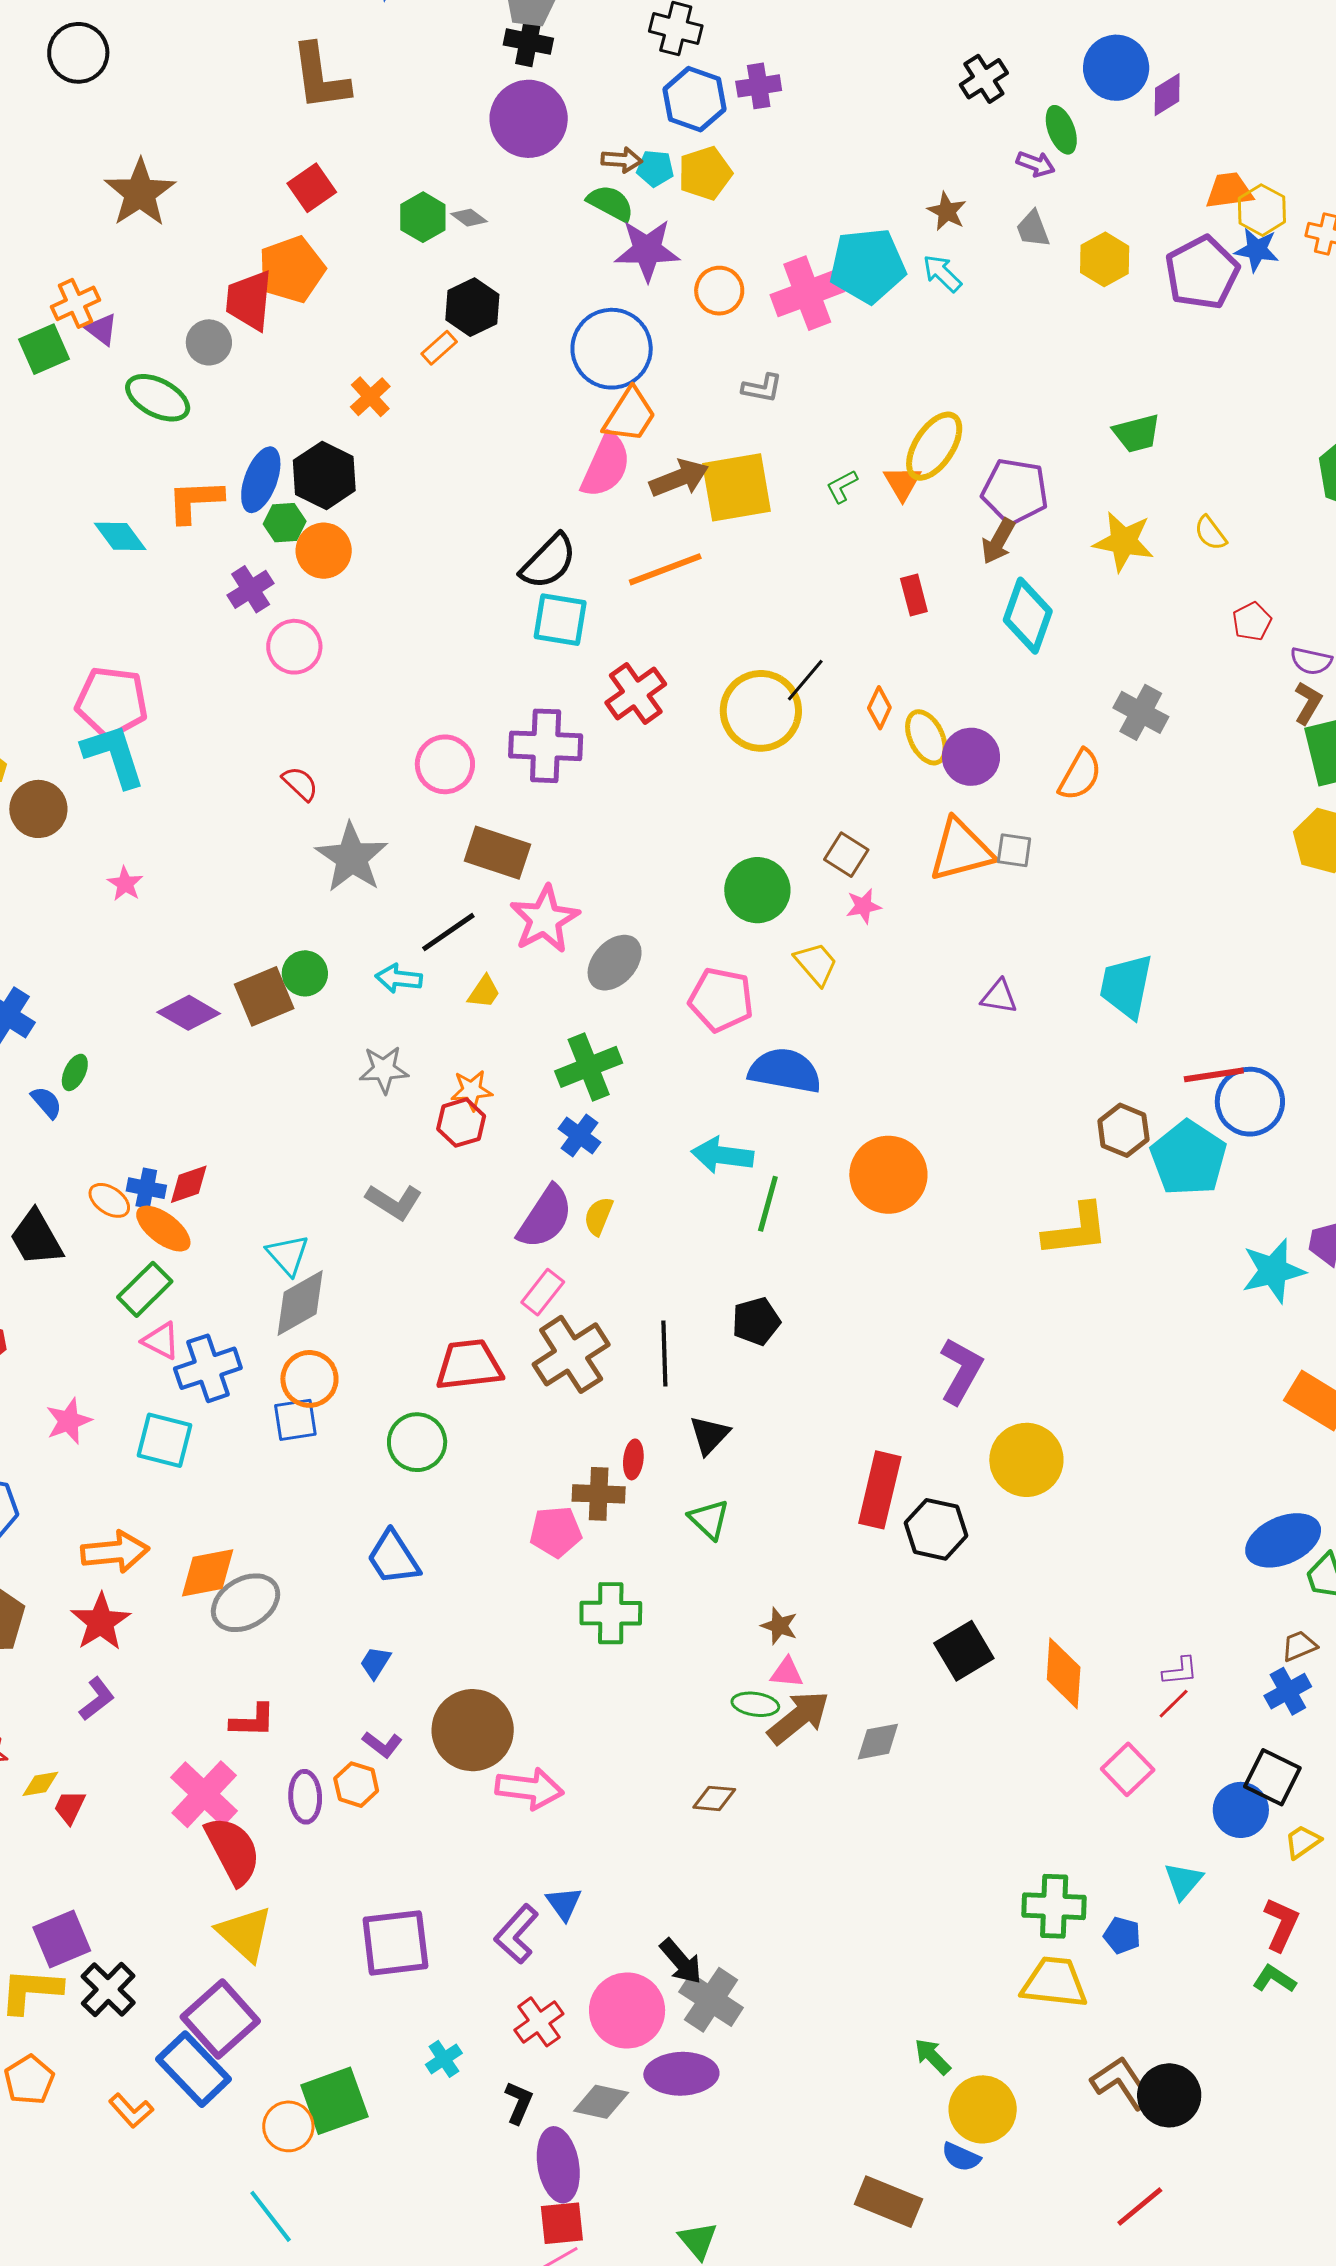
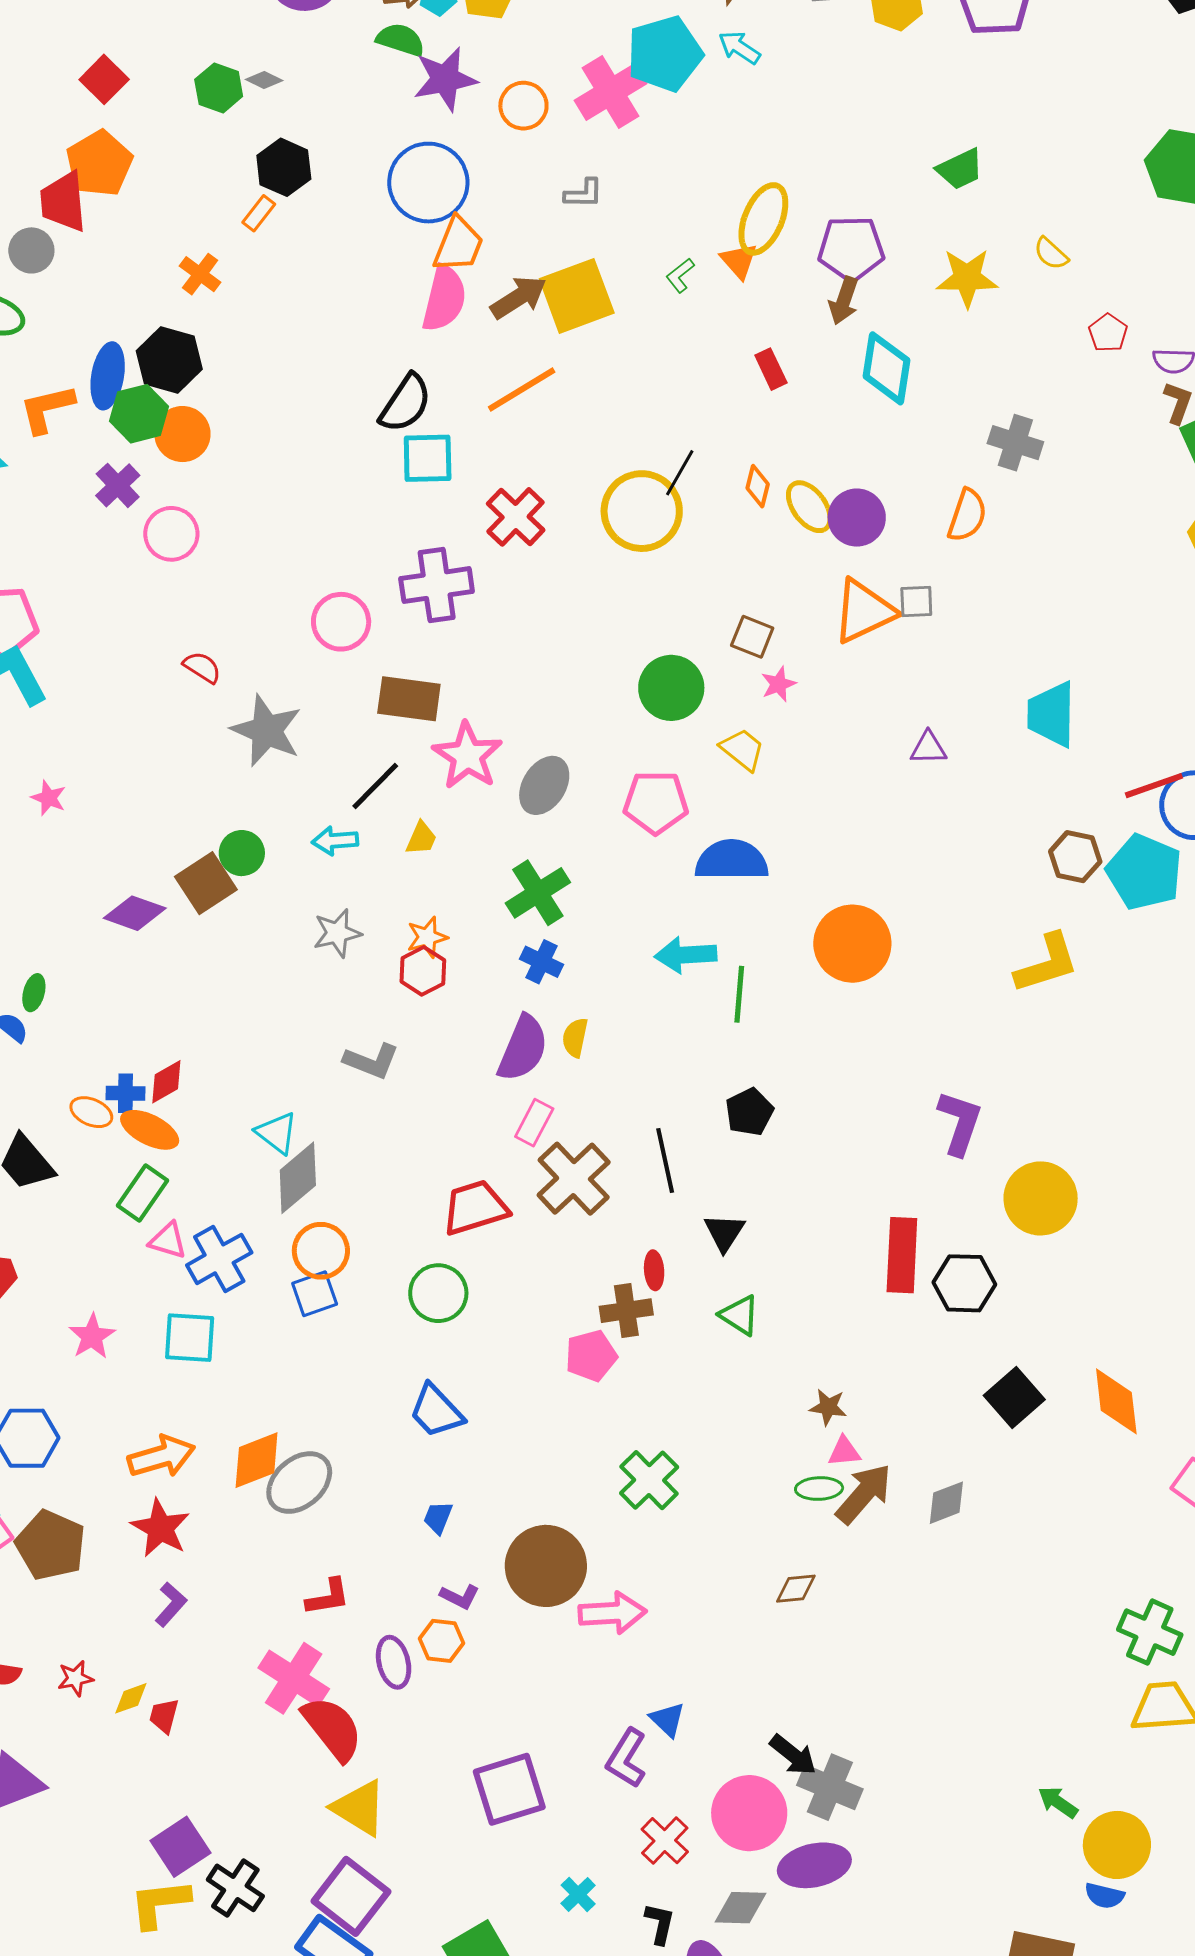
green hexagon: (285, 523) -> (139, 414), size x1.4
green cross: (611, 1613) -> (649, 1480), moved, turned -34
green cross: (1054, 1906) -> (1150, 1632), turned 32

